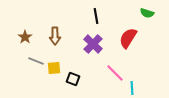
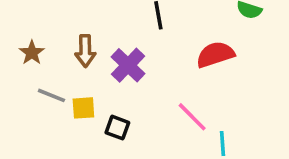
red semicircle: (128, 38) -> (215, 54), turned 40
purple cross: (93, 44) -> (128, 65), moved

